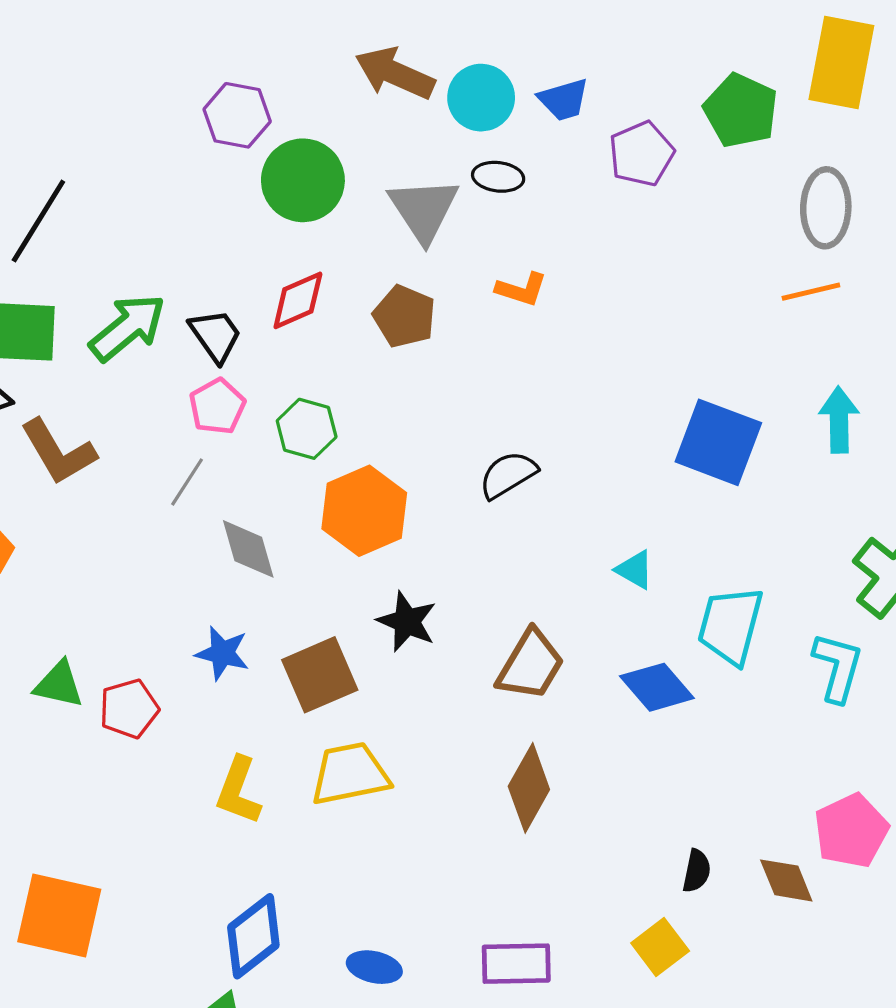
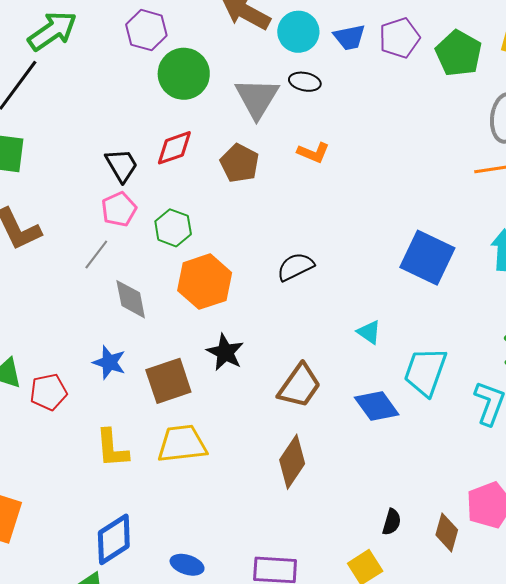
purple pentagon: (641, 154) -> (399, 38), moved
green arrow: (128, 327) -> (52, 31), moved
yellow L-shape: (238, 791) -> (112, 448), turned -30
brown diamond: (786, 880) -> (447, 532), turned 33

